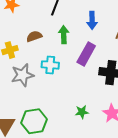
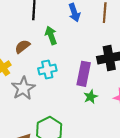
purple rectangle: (86, 54) -> (84, 74), moved
green star: (82, 112) -> (91, 97), moved

